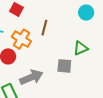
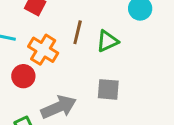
green triangle: (81, 48) -> (107, 41), moved

